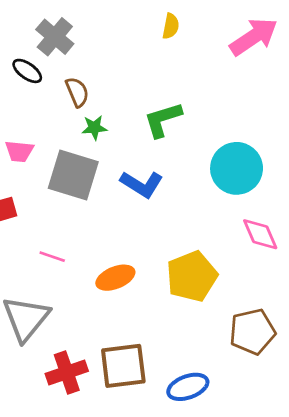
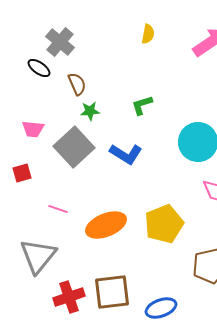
green L-shape: (163, 120) -> (142, 105), size x0.7
gray square: (73, 175) -> (74, 147), turned 30
orange ellipse: (115, 278) -> (106, 225), size x1.4

